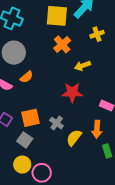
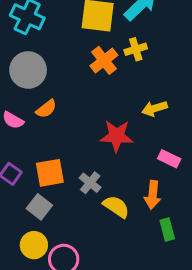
yellow cross: (97, 34) -> (136, 49), moved
yellow arrow: (82, 66) -> (155, 108), moved
yellow semicircle: (74, 138) -> (116, 207), turned 84

